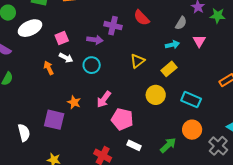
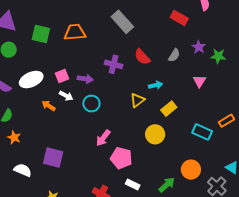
gray semicircle: (181, 23) -> (174, 55), moved
white ellipse: (30, 28) -> (31, 80), moved
purple arrow: (95, 40) -> (85, 79), moved
cyan arrow: (172, 45) -> (156, 85), moved
orange arrow: (49, 68) -> (49, 106), turned -32
cyan rectangle: (191, 100) -> (202, 132), moved
orange star: (74, 102) -> (14, 137), moved
white semicircle: (24, 133) -> (23, 170), turned -54

